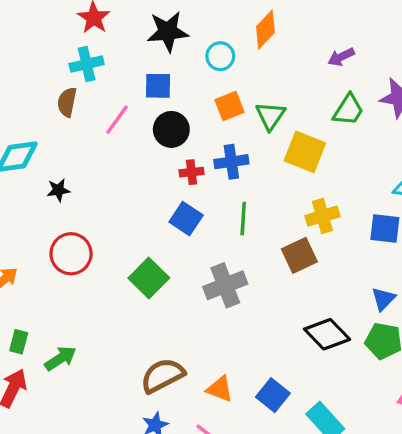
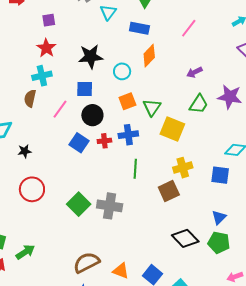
blue square: (186, 219) -> (79, 143), moved
gray cross: (225, 285) -> (110, 206), moved, turned 30

